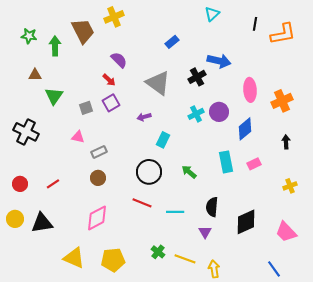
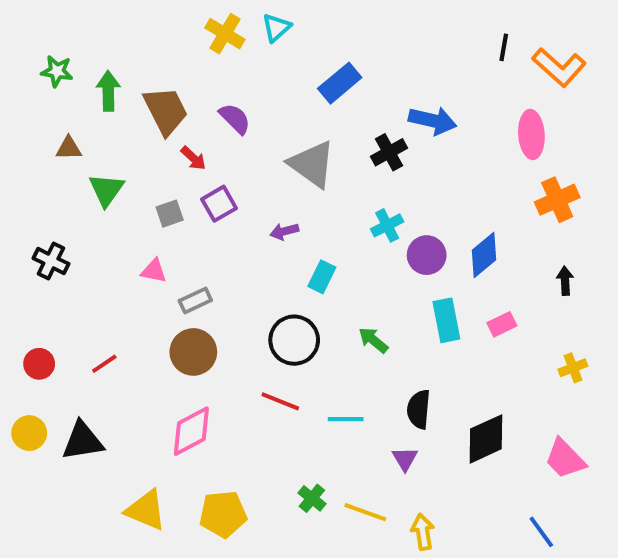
cyan triangle: (212, 14) -> (276, 28), moved
yellow cross: (114, 17) -> (225, 34), turned -36
brown trapezoid: (83, 31) -> (166, 111), moved
orange L-shape: (283, 34) -> (559, 67), turned 52
blue rectangle: (172, 42) -> (340, 83), size x1.5
red arrow: (109, 80) -> (193, 158), moved
pink ellipse: (250, 90) -> (531, 134), moved
purple circle: (219, 112) -> (427, 255), moved
black cross: (26, 132) -> (51, 261), size x0.7
brown circle: (98, 178) -> (193, 352), size x1.5

